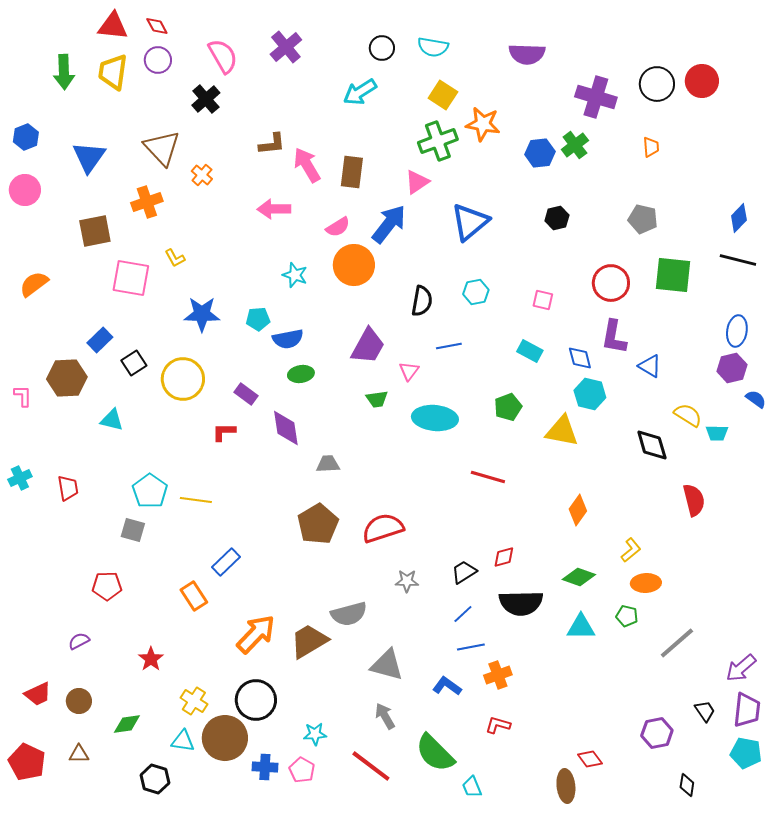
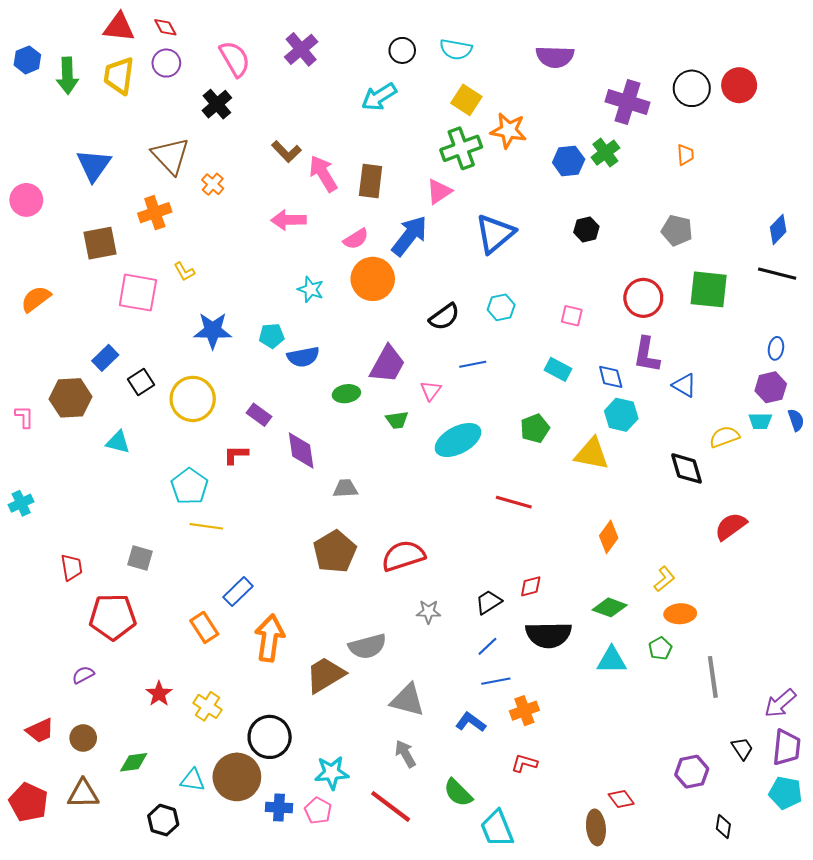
blue hexagon: (26, 137) -> (27, 60), moved
brown L-shape: (272, 144) -> (286, 152), turned 52
black semicircle: (422, 301) -> (444, 317), turned 44
blue ellipse: (737, 331) -> (776, 348), size x0.7
green ellipse: (301, 374) -> (346, 394), moved
blue semicircle: (756, 399) -> (796, 420), turned 35
yellow semicircle: (688, 415) -> (724, 437), turned -52
cyan ellipse: (435, 418) -> (458, 440), turned -33
cyan trapezoid: (717, 433) -> (760, 421), moved
red trapezoid: (68, 488) -> (72, 567), moved
cyan pentagon: (150, 491) -> (190, 486), moved
red semicircle: (694, 500) -> (731, 526), turned -112
red pentagon: (107, 586) -> (113, 617), size x1.5
green pentagon: (627, 616) -> (660, 648), turned 30
orange arrow: (256, 634) -> (270, 638), moved, turned -36
gray line: (677, 643) -> (713, 677), turned -57
yellow cross: (194, 701) -> (207, 706), moved
cyan star: (315, 734) -> (332, 773), size x1.4
green semicircle: (435, 753) -> (458, 793), size x0.7
brown triangle: (79, 754) -> (83, 794), size x1.5
cyan trapezoid: (472, 787) -> (497, 829), size x1.6

